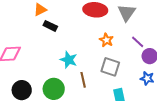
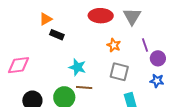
purple line: (138, 42) -> (145, 45), turned 32
brown line: (83, 80) -> (84, 88), moved, turned -70

